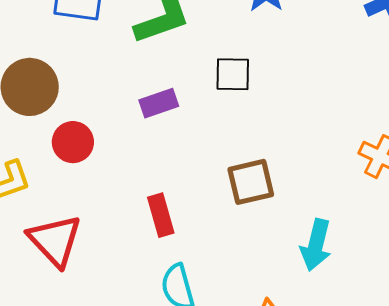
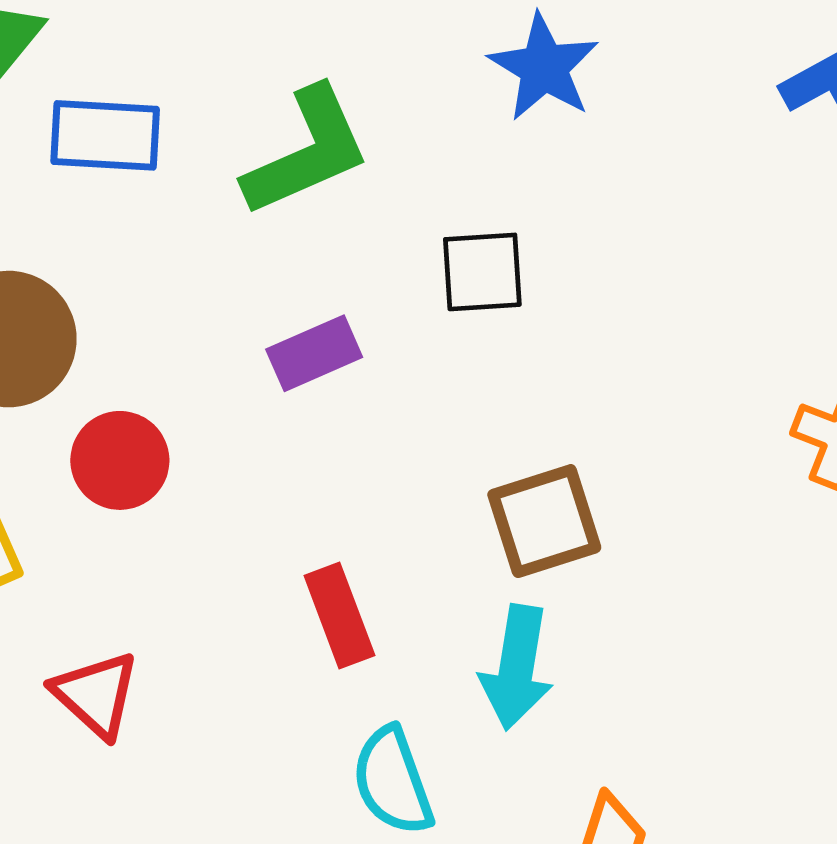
red triangle: (55, 240) -> (96, 695), size x0.7
cyan arrow: (316, 245) -> (517, 667), moved

